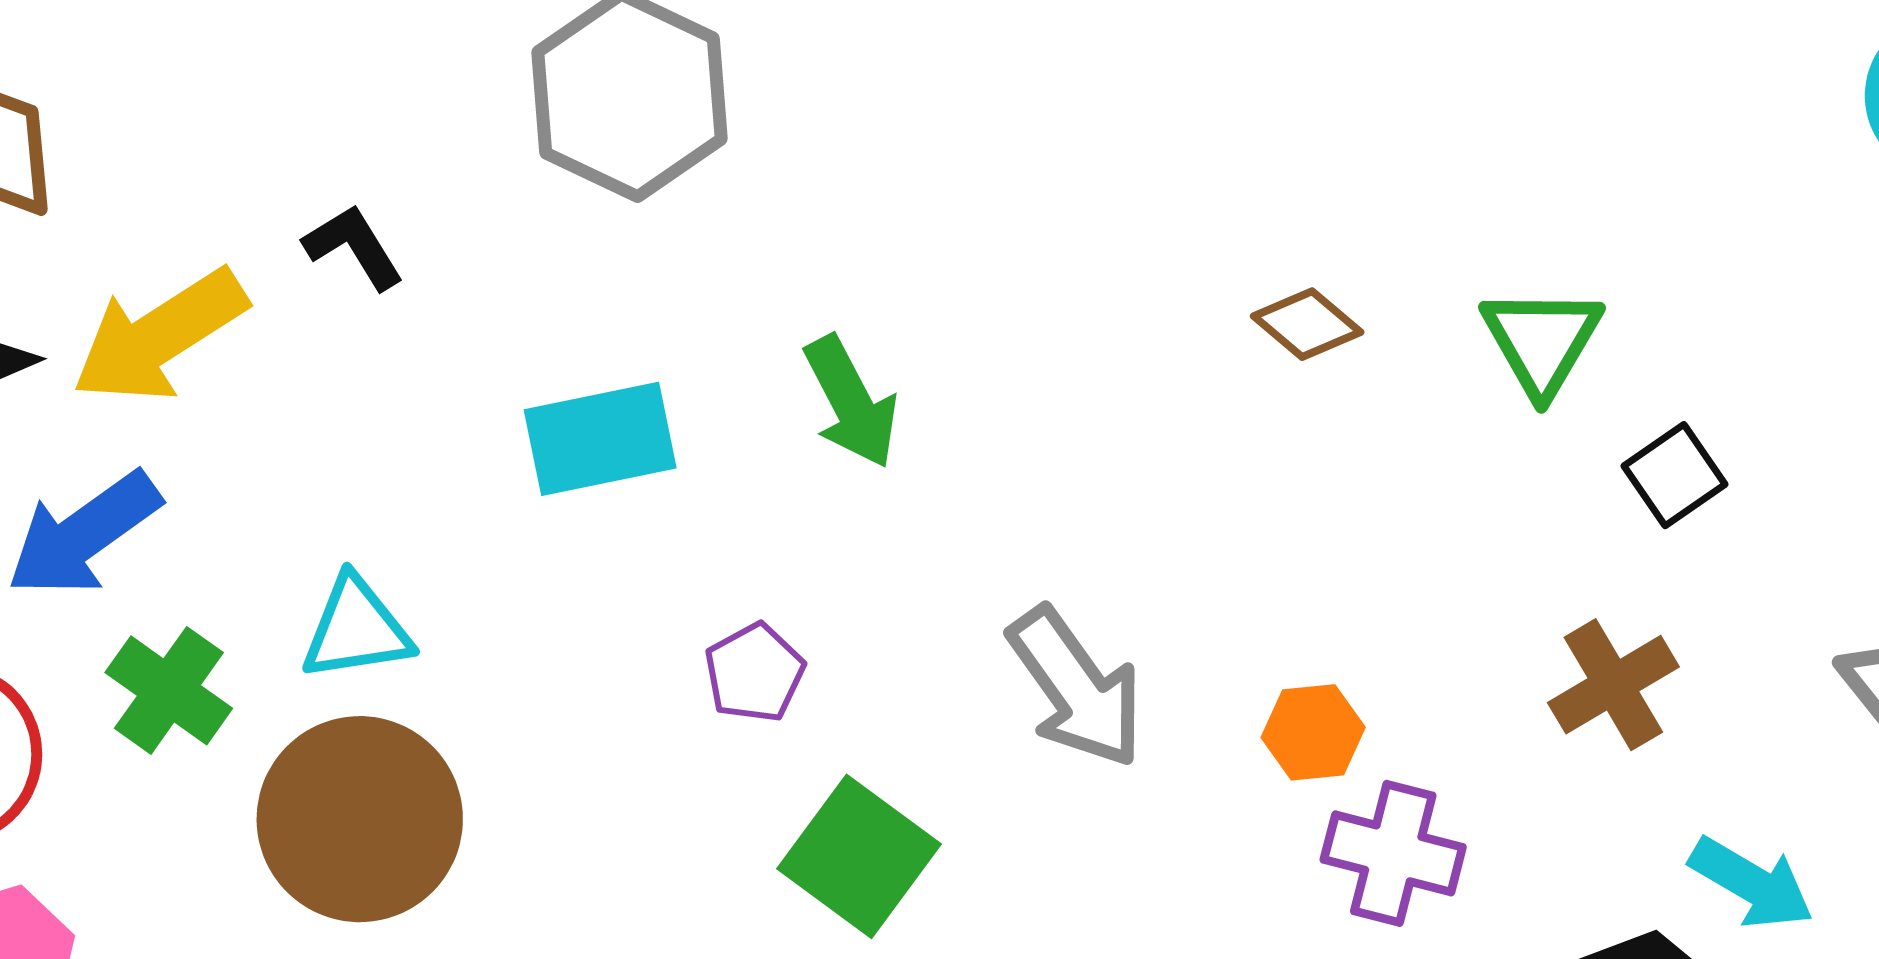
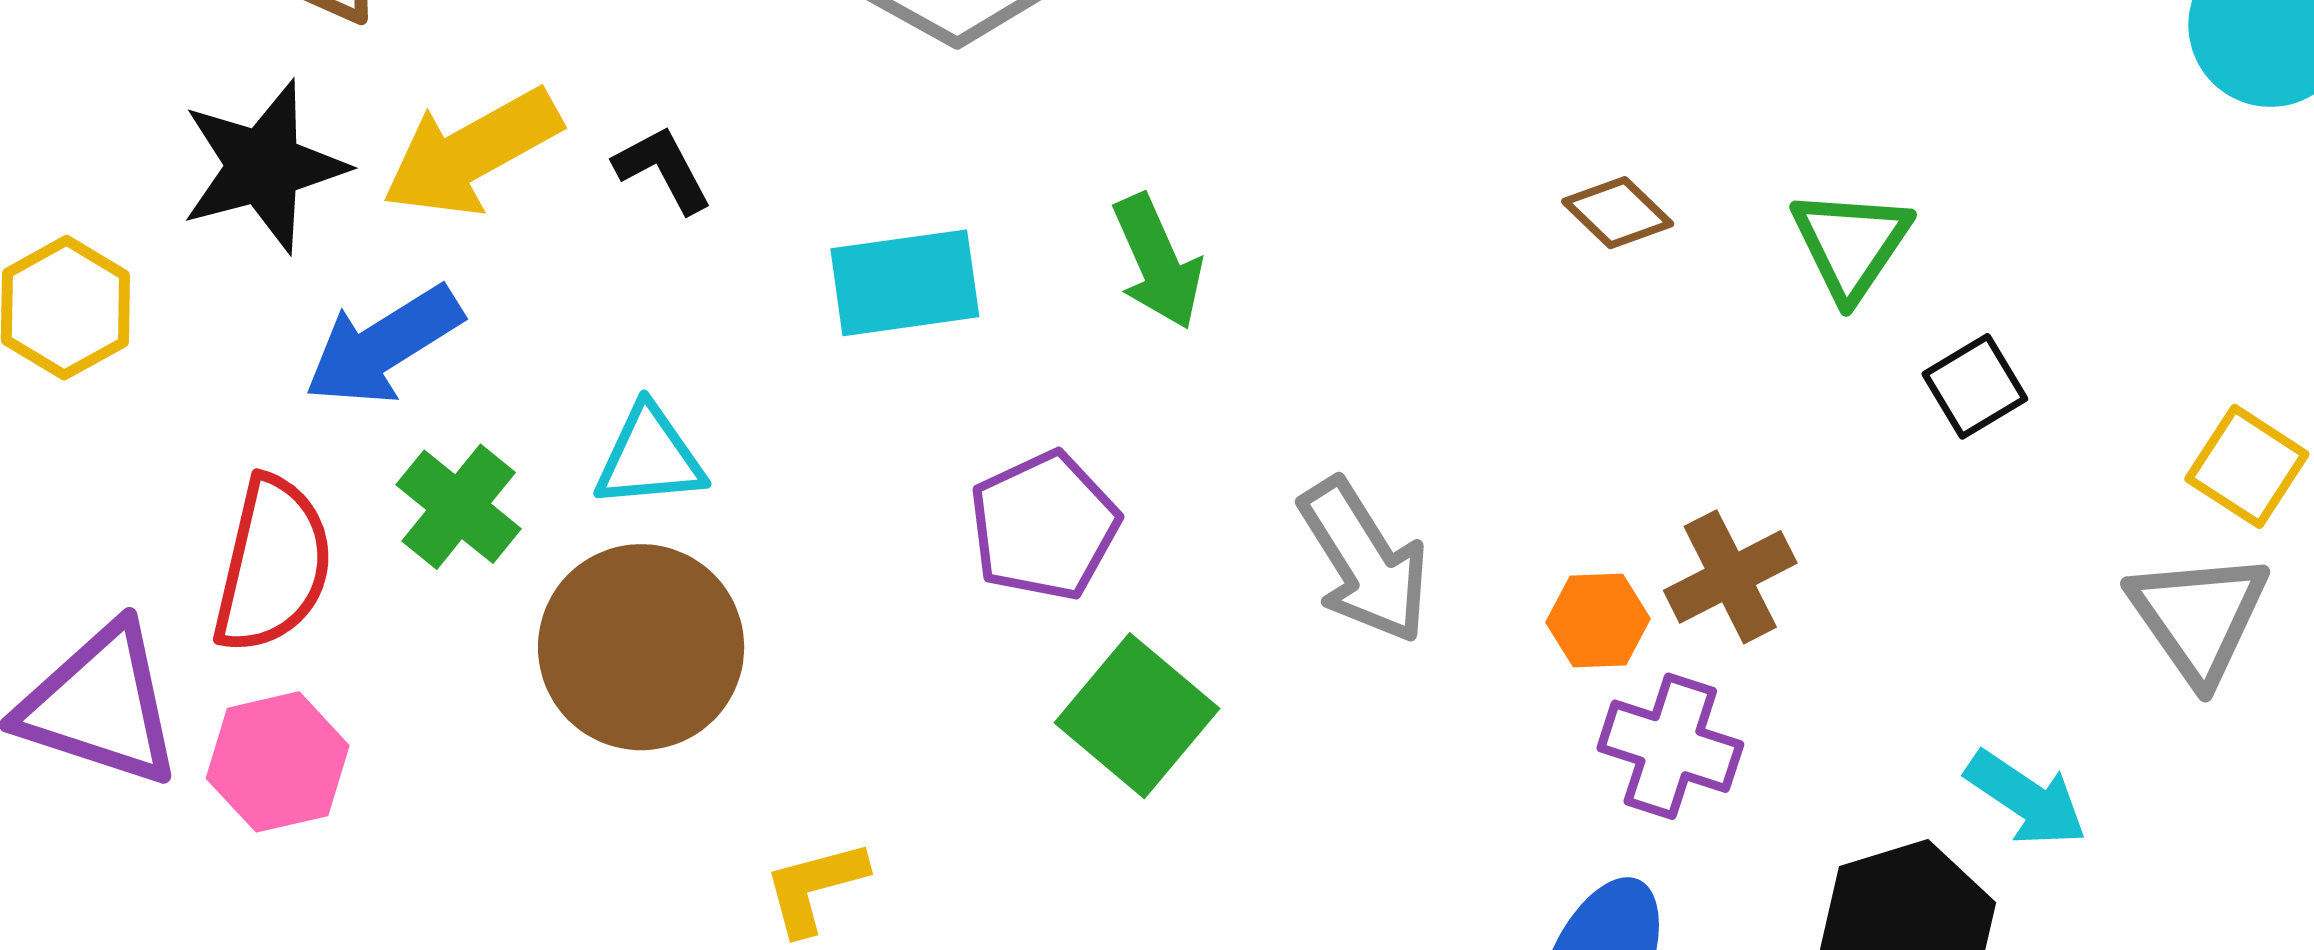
black L-shape: (354, 247) -> (663, 169), moved
purple pentagon: (754, 673) -> (1044, 526), size x1.5
brown cross: (1613, 685) -> (1730, 577), moved

